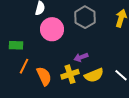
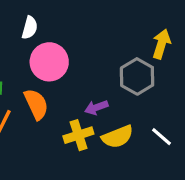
gray hexagon: (85, 17) -> (137, 76), moved
orange semicircle: (44, 76) -> (36, 104), moved

